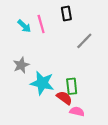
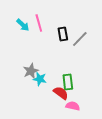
black rectangle: (66, 13) -> (63, 34), moved
gray star: (21, 65) -> (31, 71), moved
cyan star: (42, 83) -> (40, 79), size x0.6

